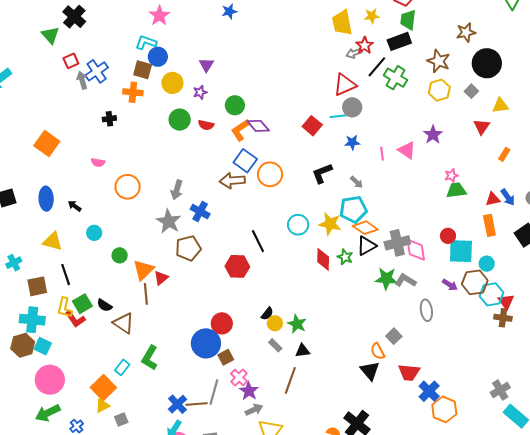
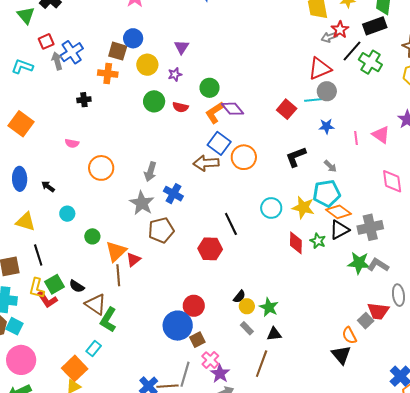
cyan L-shape: (146, 42) -> (22, 67), moved
pink diamond: (416, 250) -> (392, 181), moved
green L-shape: (150, 358) -> (108, 320), moved
red trapezoid: (409, 372) -> (378, 311), moved

